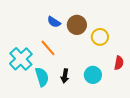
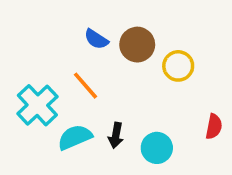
red semicircle: (119, 63) -> (214, 127), moved
cyan circle: (93, 75) -> (157, 148), moved
cyan semicircle: (42, 77) -> (75, 137), turned -96

